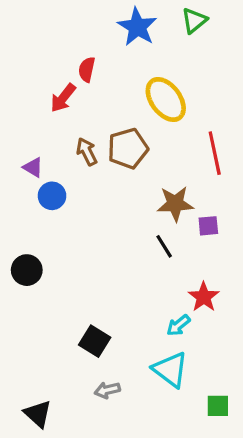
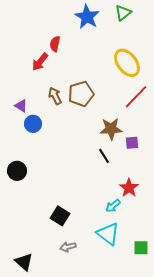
yellow ellipse: (166, 99) -> (127, 63), moved
red line: (215, 153) -> (136, 97), turned 56
green square: (218, 406) -> (141, 248), moved

